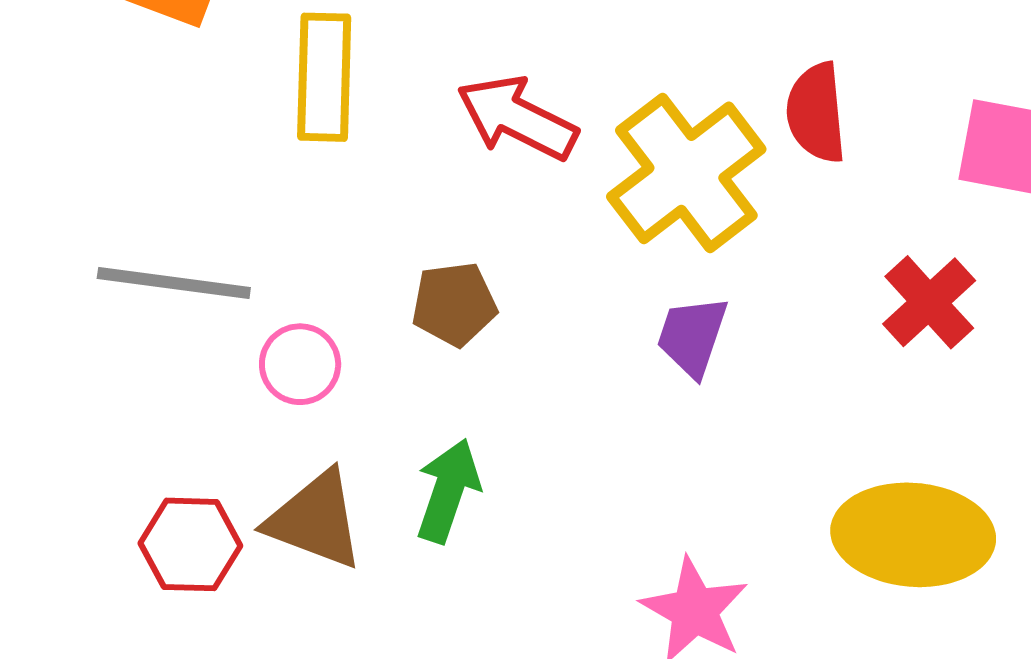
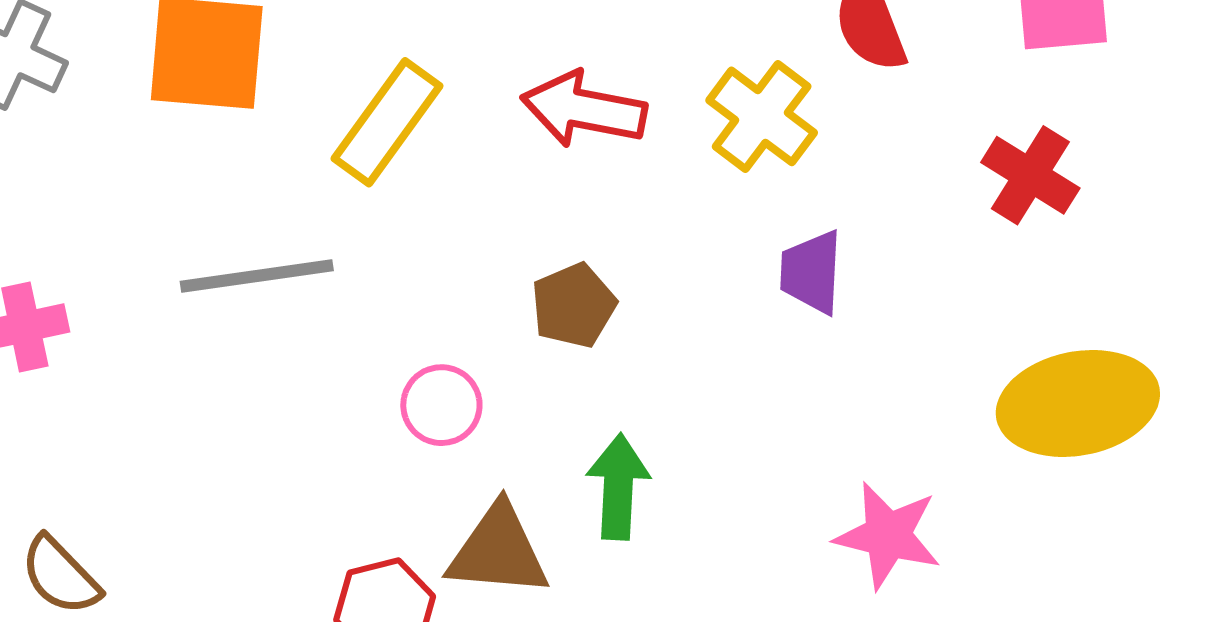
yellow rectangle: (324, 77) -> (387, 122), turned 50
yellow cross: (686, 173) -> (762, 116), size x0.7
gray line: (174, 283) -> (257, 276), moved

